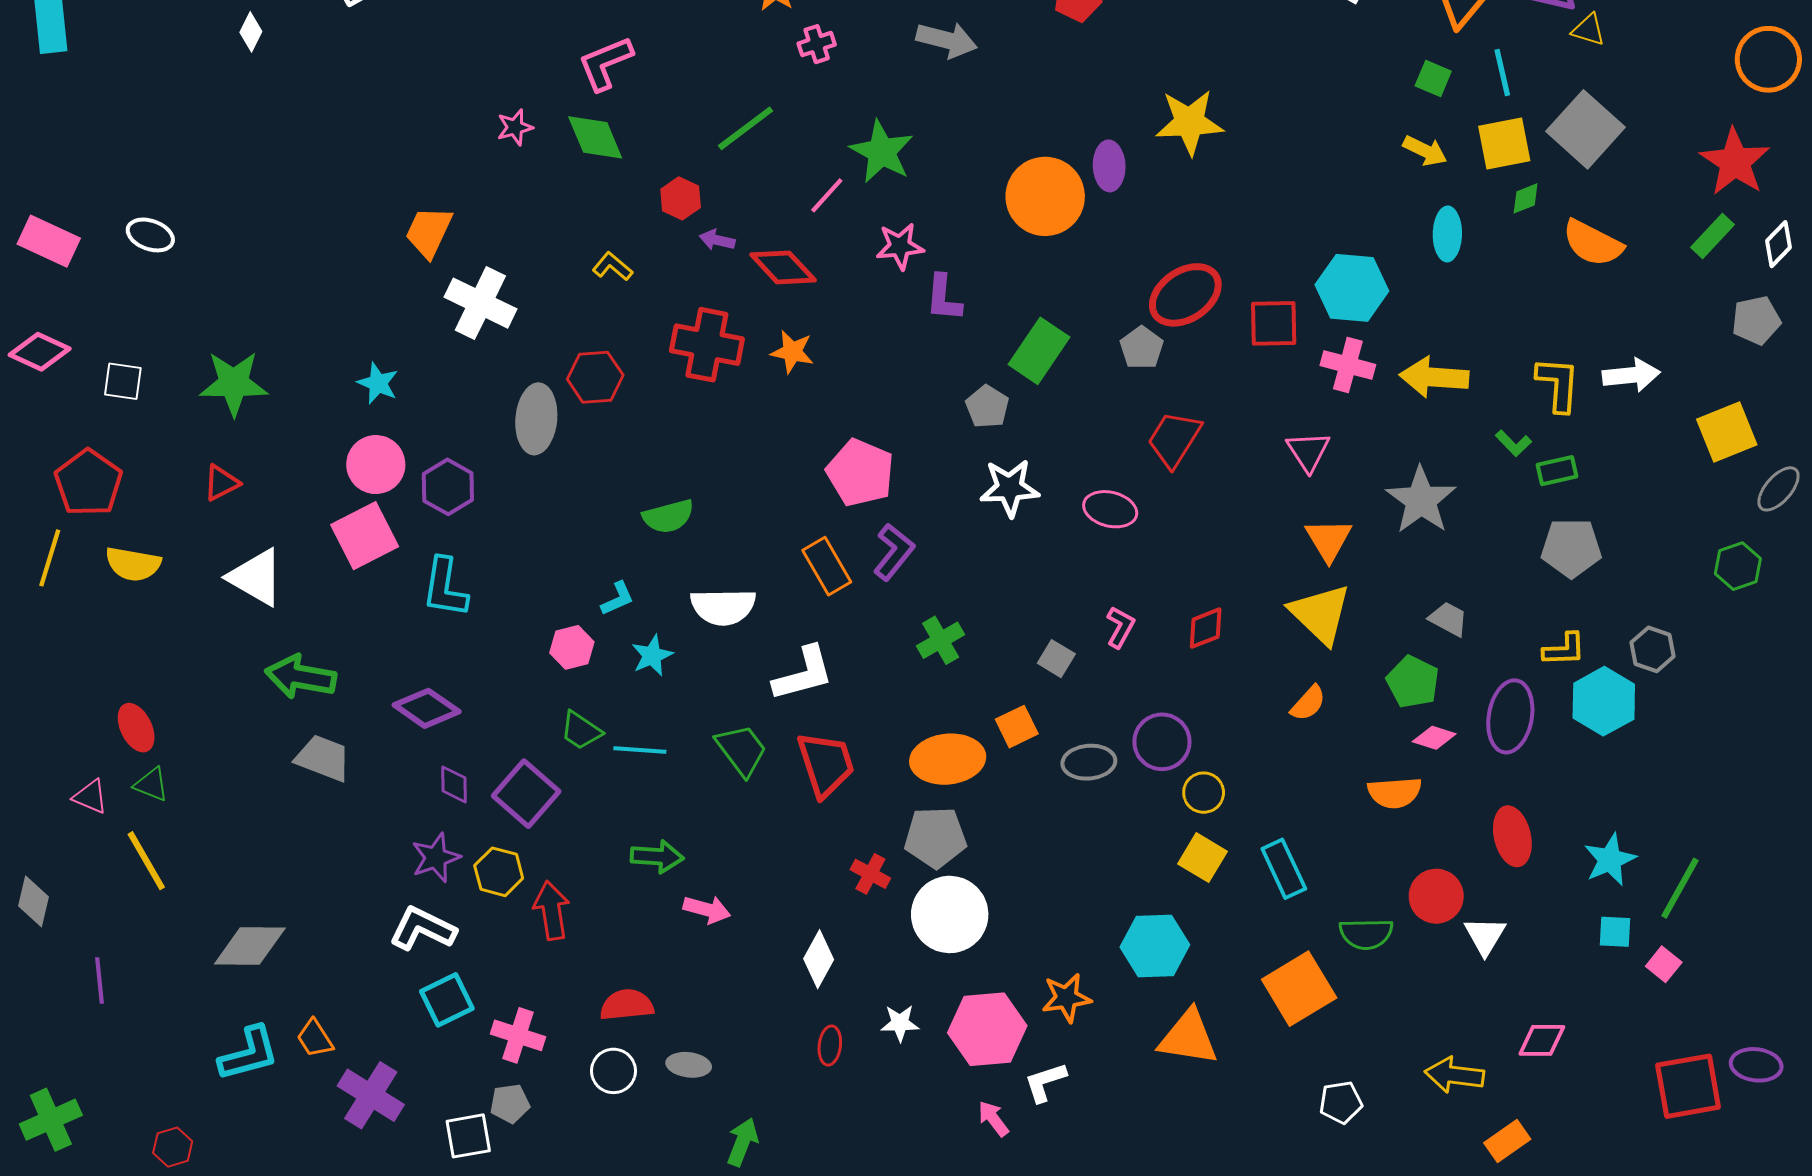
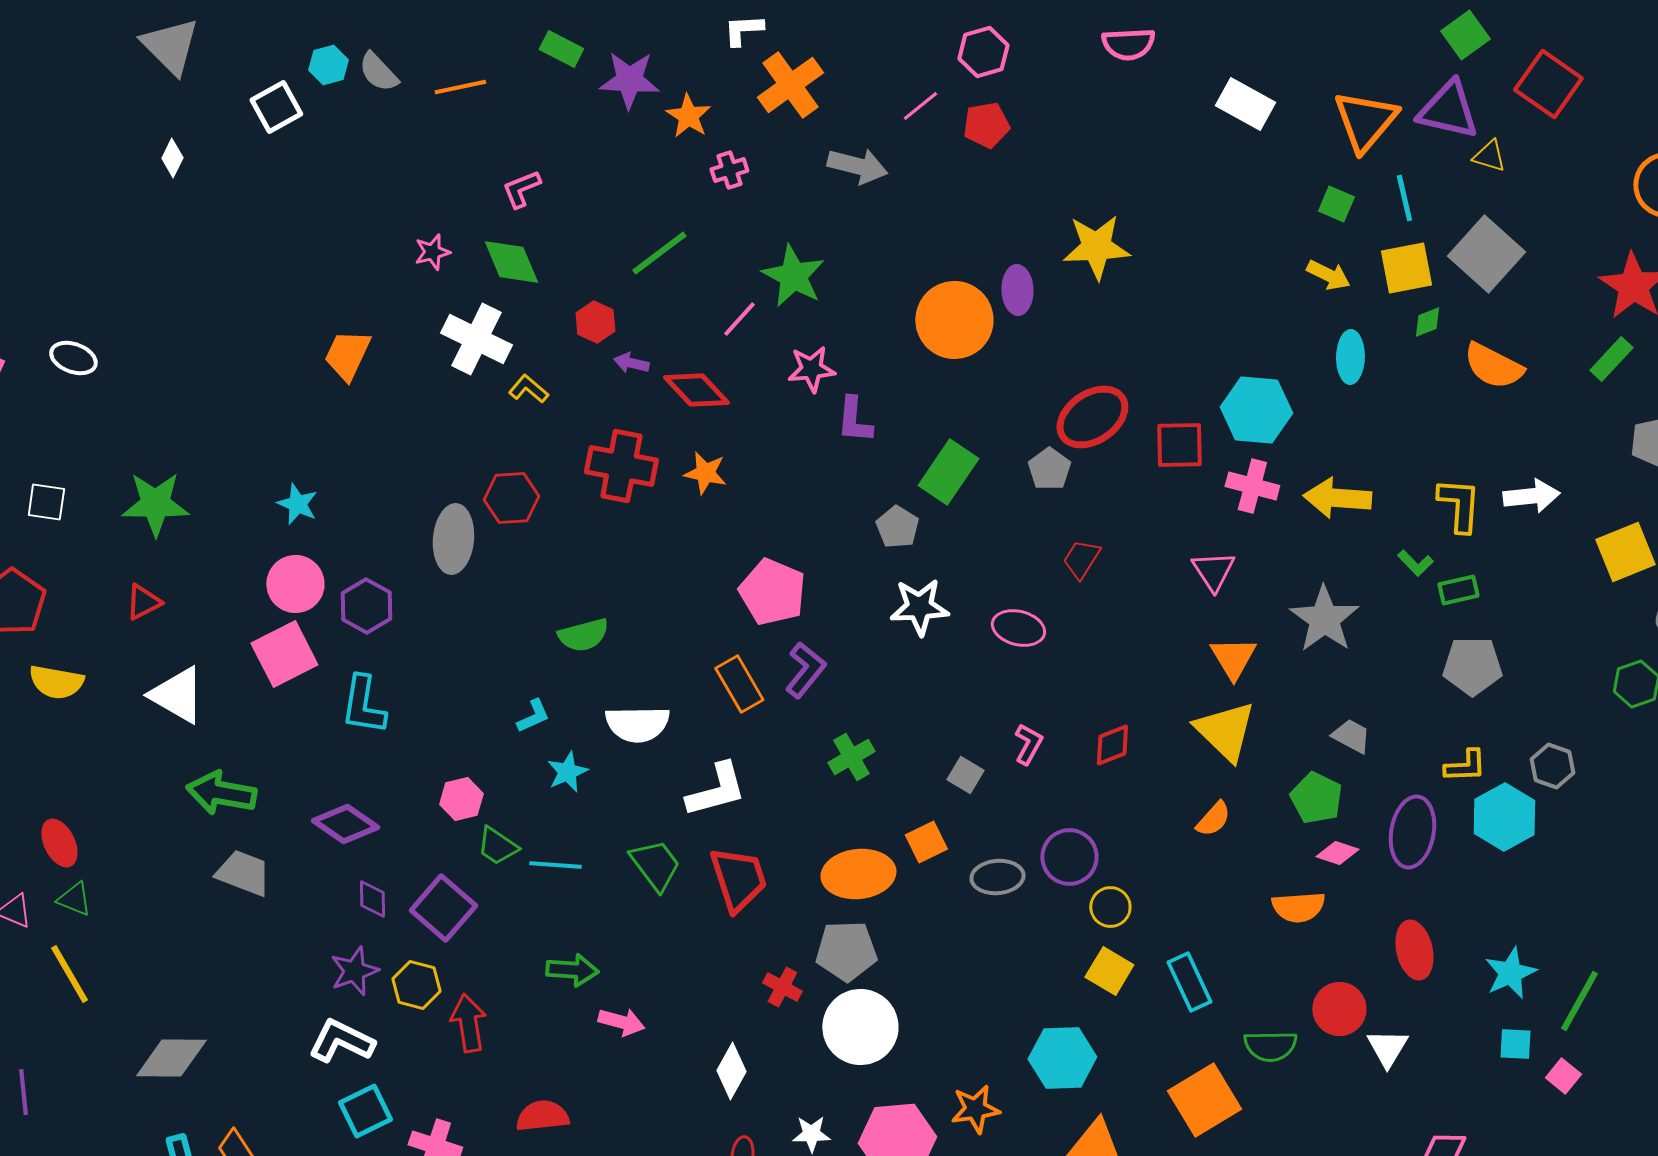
pink L-shape: (605, 63) -> (521, 189), size x0.7
white cross: (480, 303) -> (476, 339), moved
red trapezoid: (1174, 439) -> (1081, 559), size x0.7
pink hexagon: (572, 647) -> (461, 799), moved

